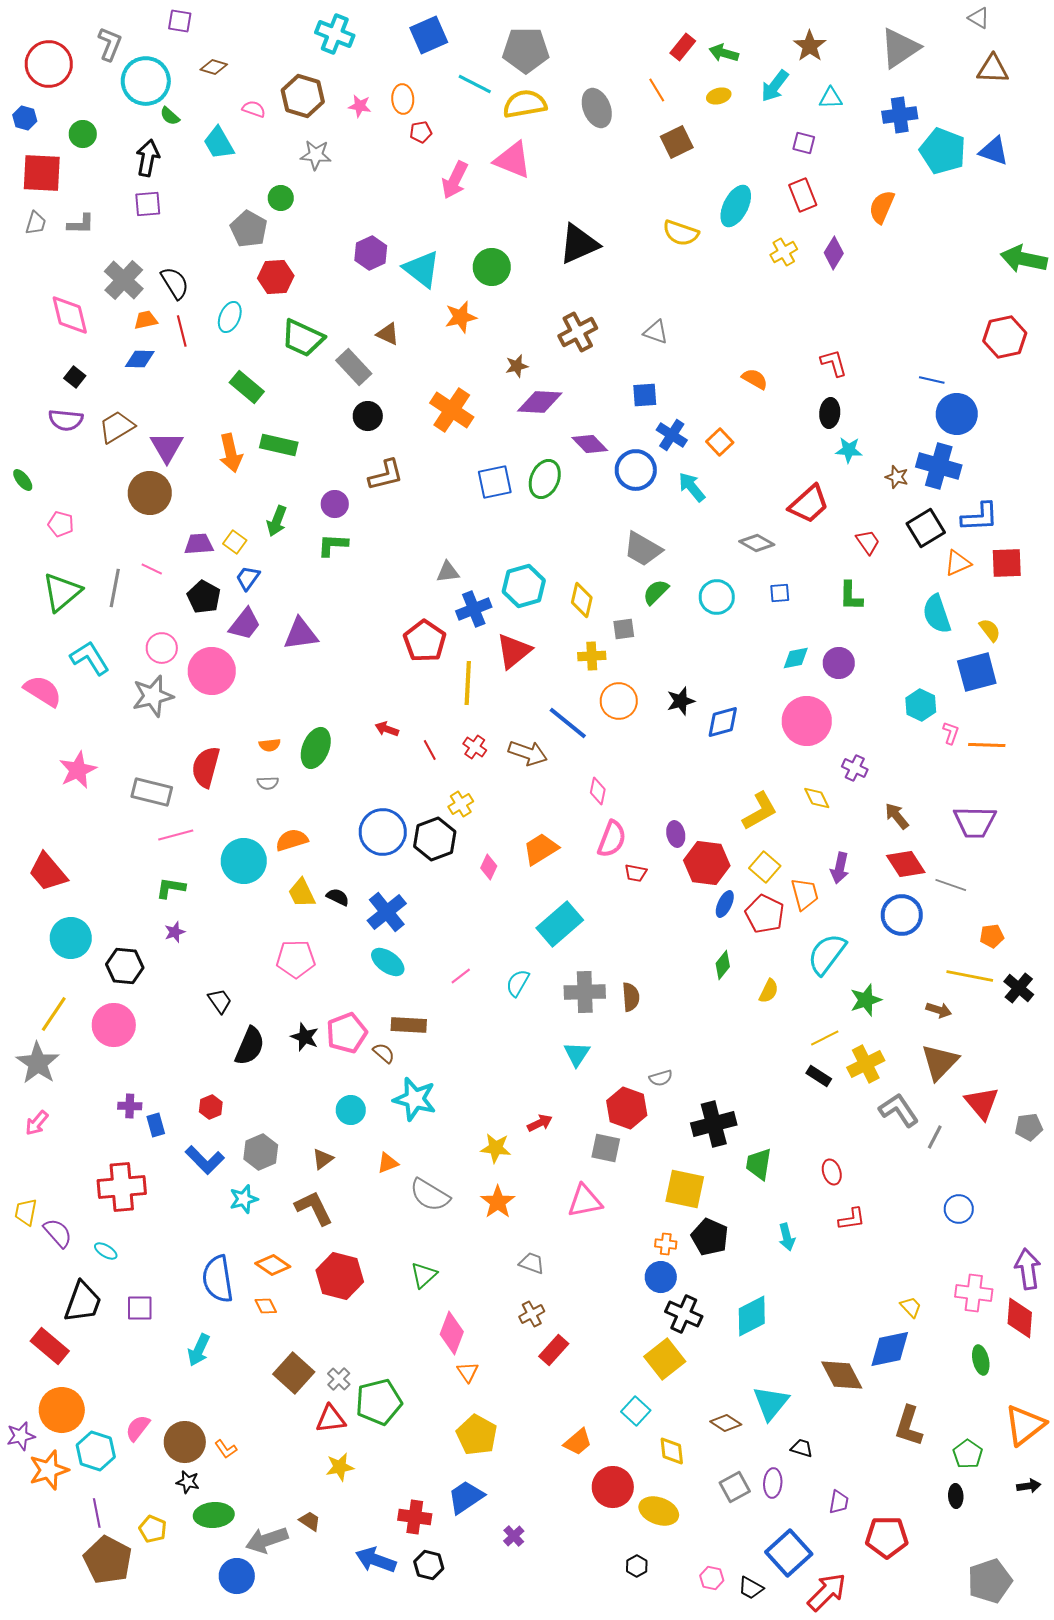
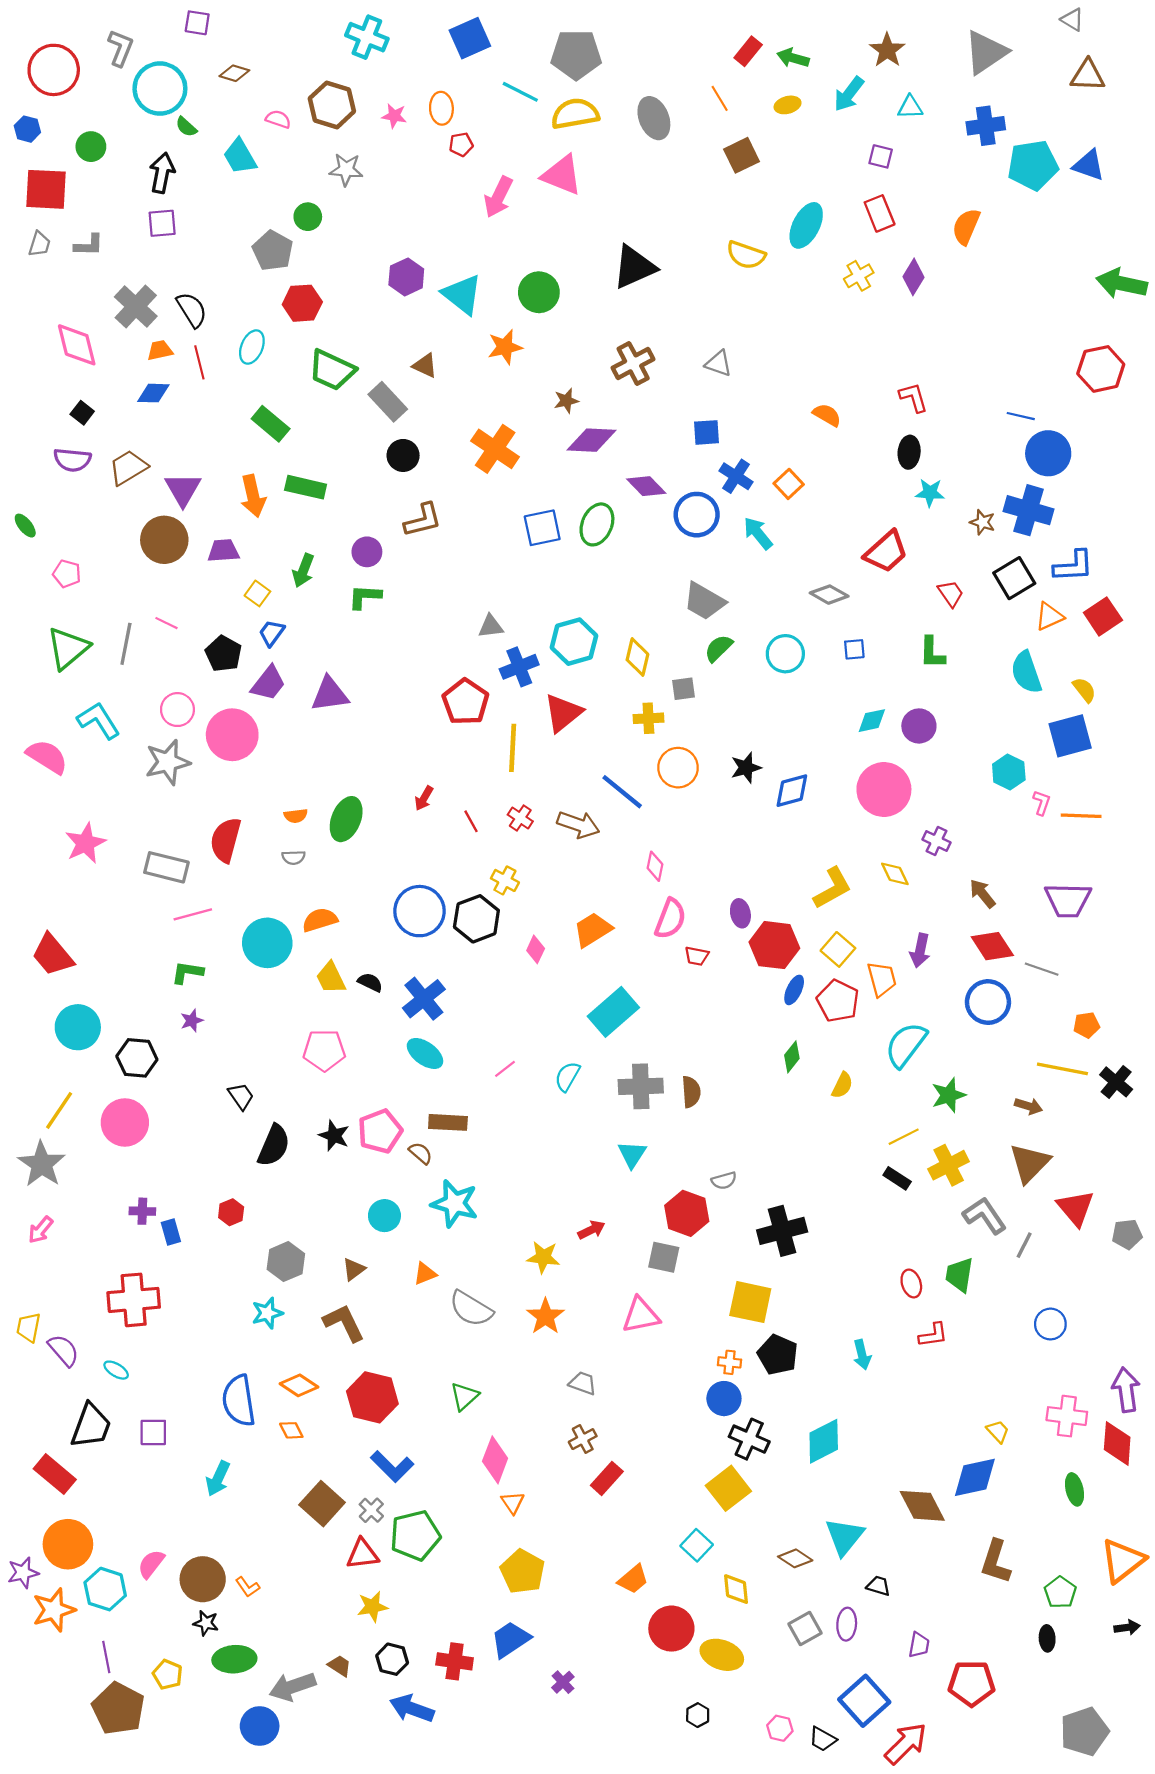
cyan pentagon: (943, 151) -> (1033, 165), turned -30
purple trapezoid: (199, 544) -> (223, 551), moved
red square: (1007, 563) -> (1103, 616), turned -32
red arrow: (387, 729) -> (424, 798), turned -80
yellow cross: (461, 804) -> (505, 880), turned -30
blue L-shape: (205, 1160) -> (392, 1466), moved
green trapezoid: (759, 1164) -> (959, 1275), moved
black hexagon: (429, 1565) -> (392, 1659), moved

